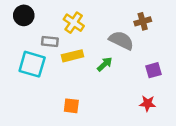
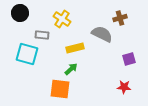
yellow rectangle: (73, 56) -> (75, 48), moved
green arrow: (105, 64) -> (71, 69), moved
orange square: (71, 106) -> (60, 89), size x1.5

